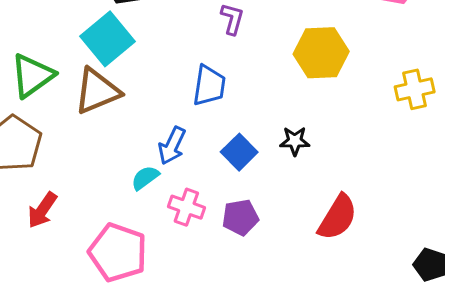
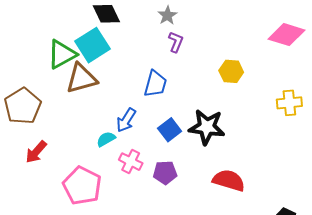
yellow hexagon: (321, 53) -> (231, 71), size x0.7
green triangle: (32, 75) -> (62, 54), moved
black star: (295, 141) -> (207, 127), size x1.8
red semicircle: (338, 217) -> (229, 180), turned -112

